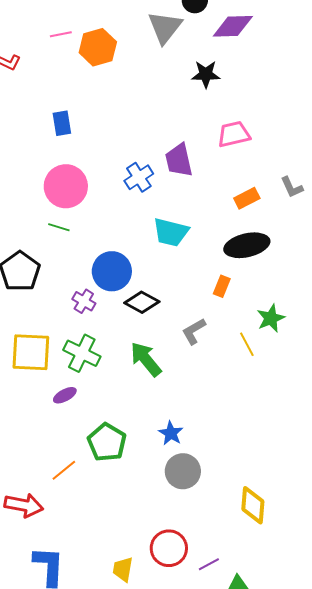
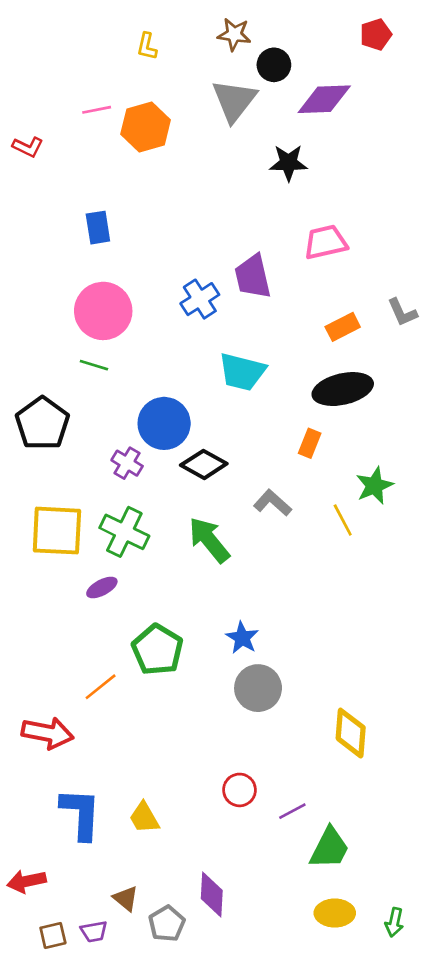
gray L-shape: (194, 331) -> (273, 503), turned 72
red circle: (169, 548) -> (239, 790), size x0.7
yellow trapezoid: (123, 569) -> (144, 818), moved, turned -40

